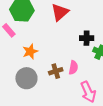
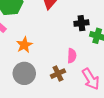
brown cross: (56, 71) -> (58, 74), moved

